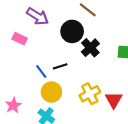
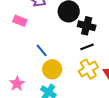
black cross: (90, 48) -> (87, 26), turned -30
black line: (60, 66) -> (87, 47), moved

